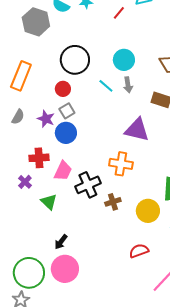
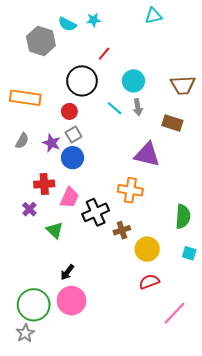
red line: (119, 13) -> (104, 54), moved
orange rectangle: (21, 76) -> (25, 98), turned 76
yellow circle: (148, 211) -> (147, 249), moved

